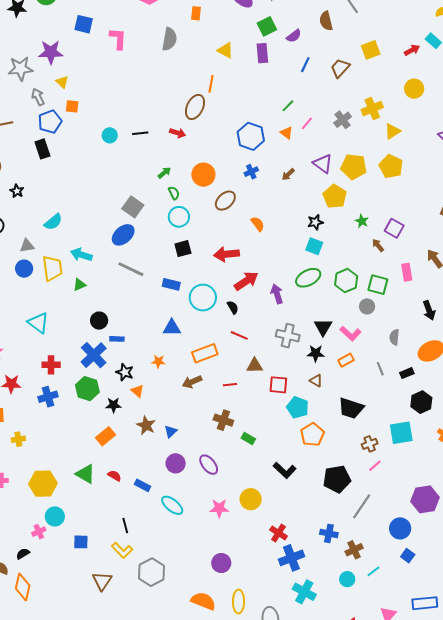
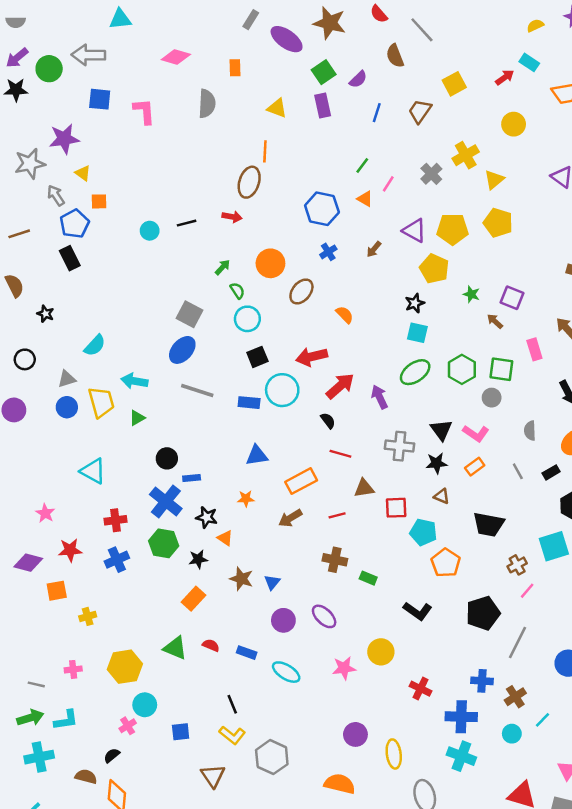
cyan circle: (203, 298) -> (282, 390), moved
blue cross: (291, 558) -> (461, 717), moved, turned 30
yellow ellipse: (239, 602) -> (394, 754), moved

